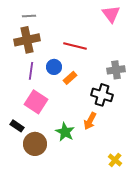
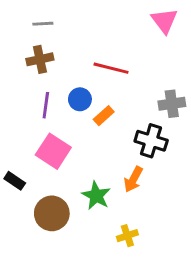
brown cross: (27, 40) -> (40, 59), size x0.7
black rectangle: (17, 126) -> (15, 181), moved
yellow cross: (115, 160) -> (127, 236), moved, turned 32

